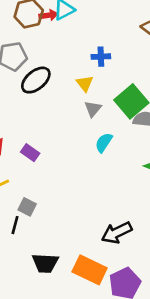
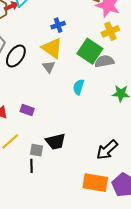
yellow triangle: (85, 84) -> (52, 48), size x1.6
gray triangle: (93, 109) -> (49, 67), moved
black trapezoid: (45, 263) -> (56, 142), moved

